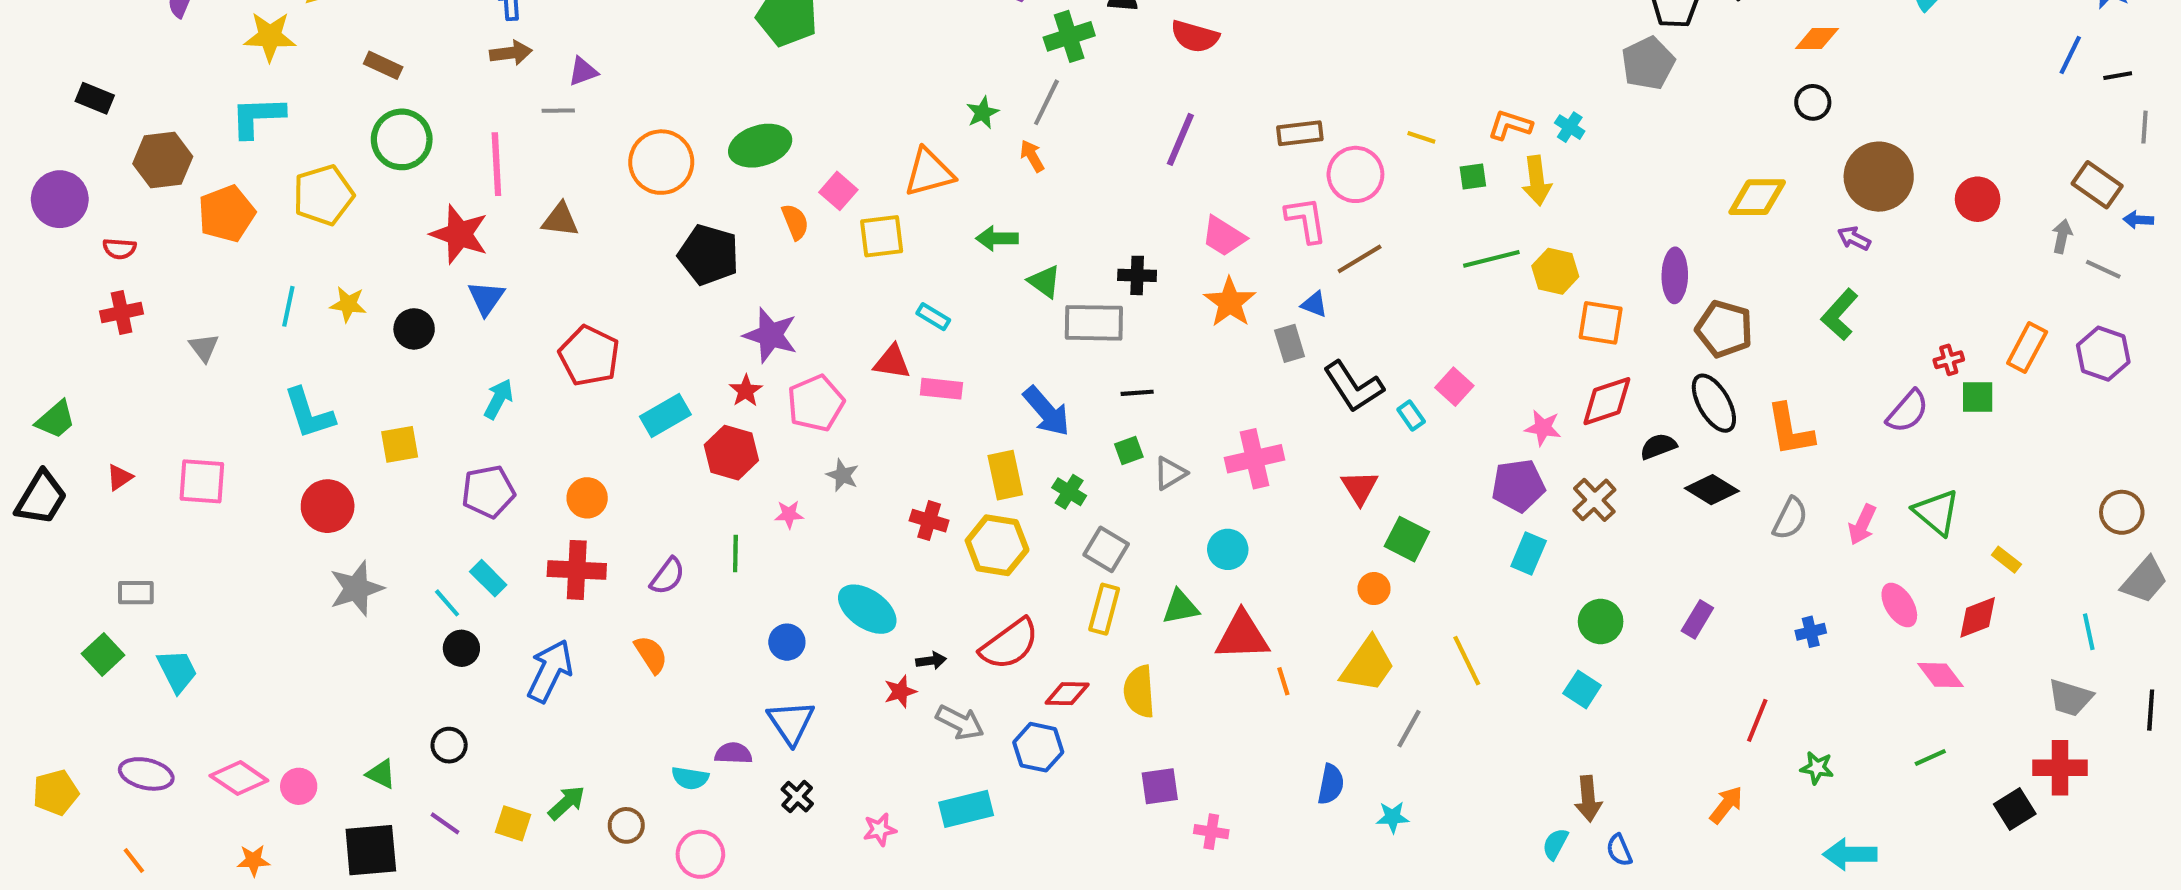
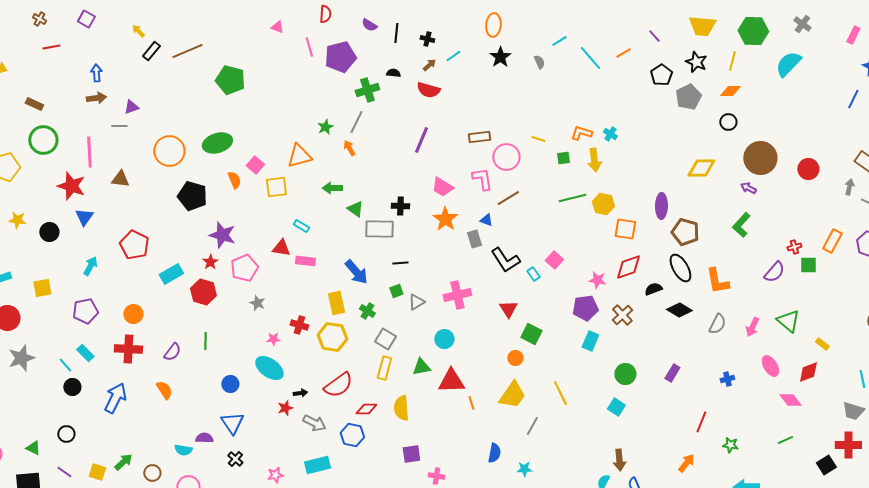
gray pentagon: (1648, 63) -> (688, 97), moved
pink star: (789, 514) -> (273, 339), moved

